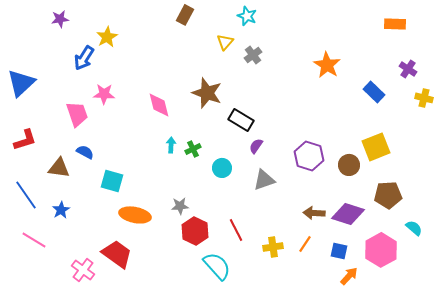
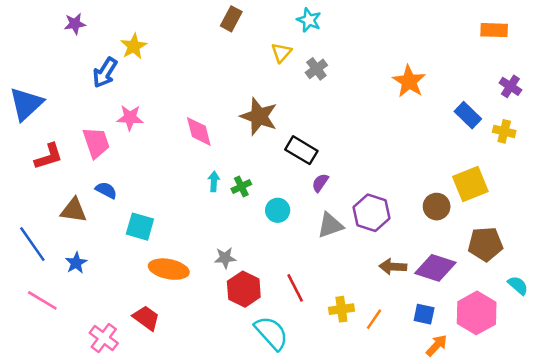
yellow cross: (424, 98) -> (504, 131), moved
red L-shape: (25, 140) -> (49, 156), moved
purple hexagon: (309, 156) -> (371, 213), moved
orange line: (305, 244) -> (374, 319), moved
red trapezoid: (117, 254) -> (146, 318), size x0.7

